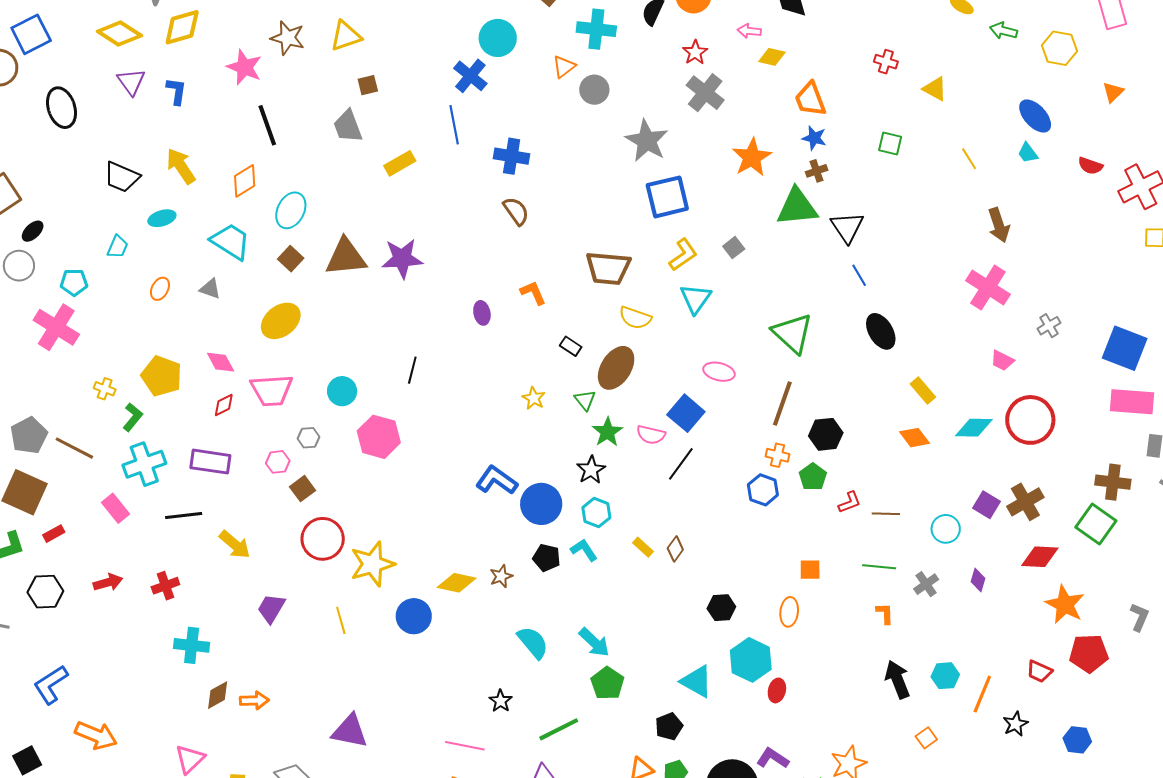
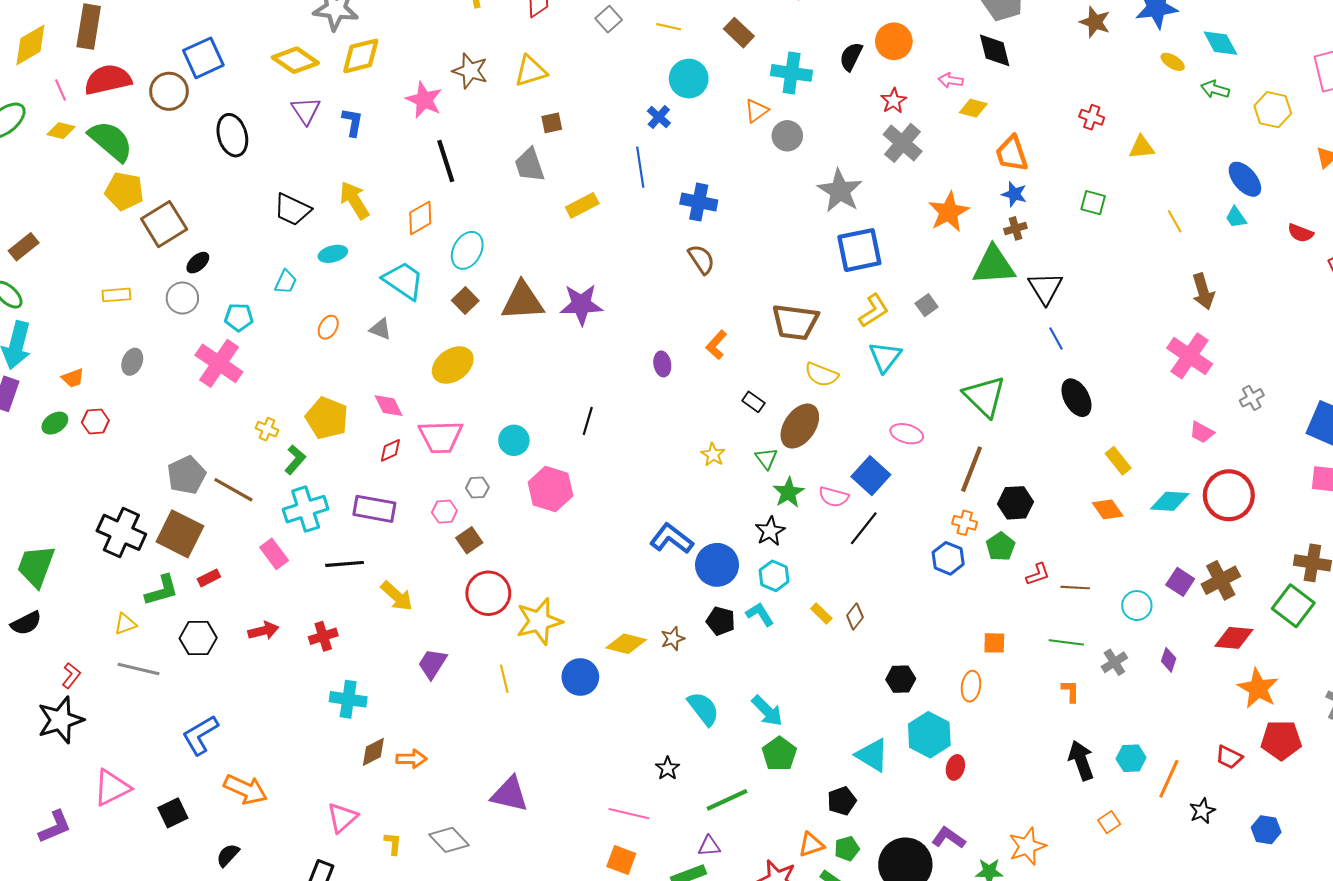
blue cross: (470, 76) -> (659, 117), size x0.7
yellow triangle: (935, 89) -> (1142, 147), turned -36
orange L-shape: (533, 293) -> (716, 345), turned -116

